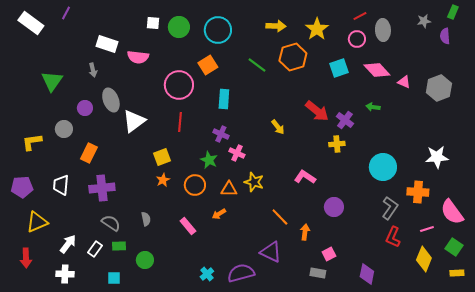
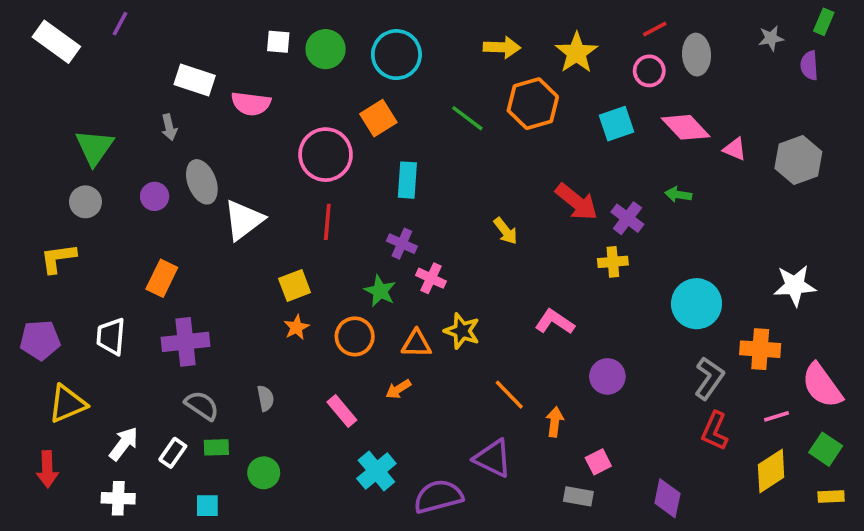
gray circle: (64, 129) -> (85, 202), moved
yellow diamond: (424, 259) -> (771, 471), turned 35
cyan cross: (207, 274) -> (376, 471), moved, size x1.5

